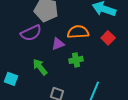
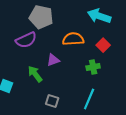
purple triangle: (58, 44) -> (53, 60), moved
green cross: (76, 60) -> (93, 67), moved

